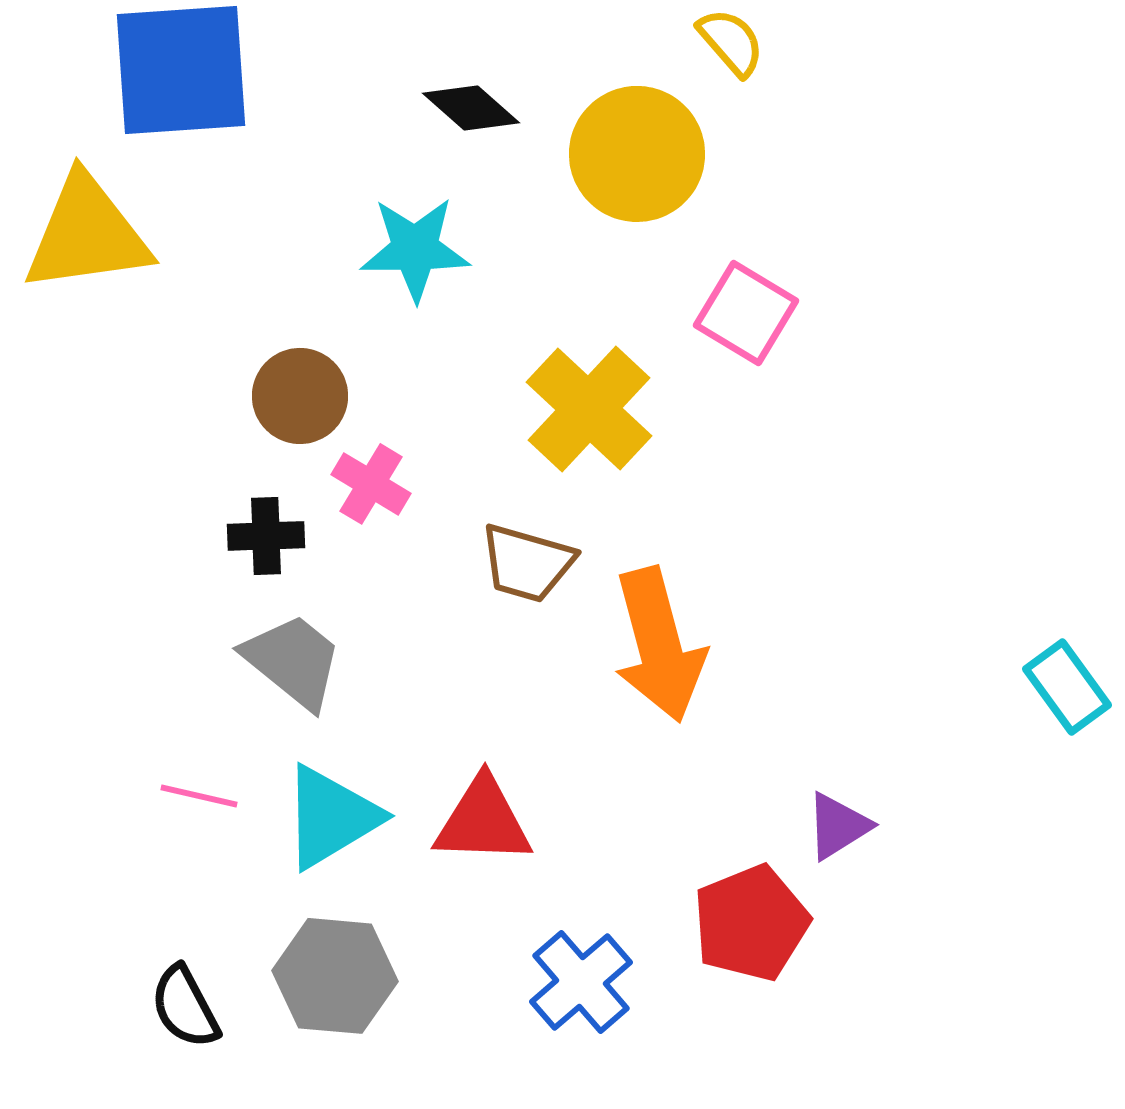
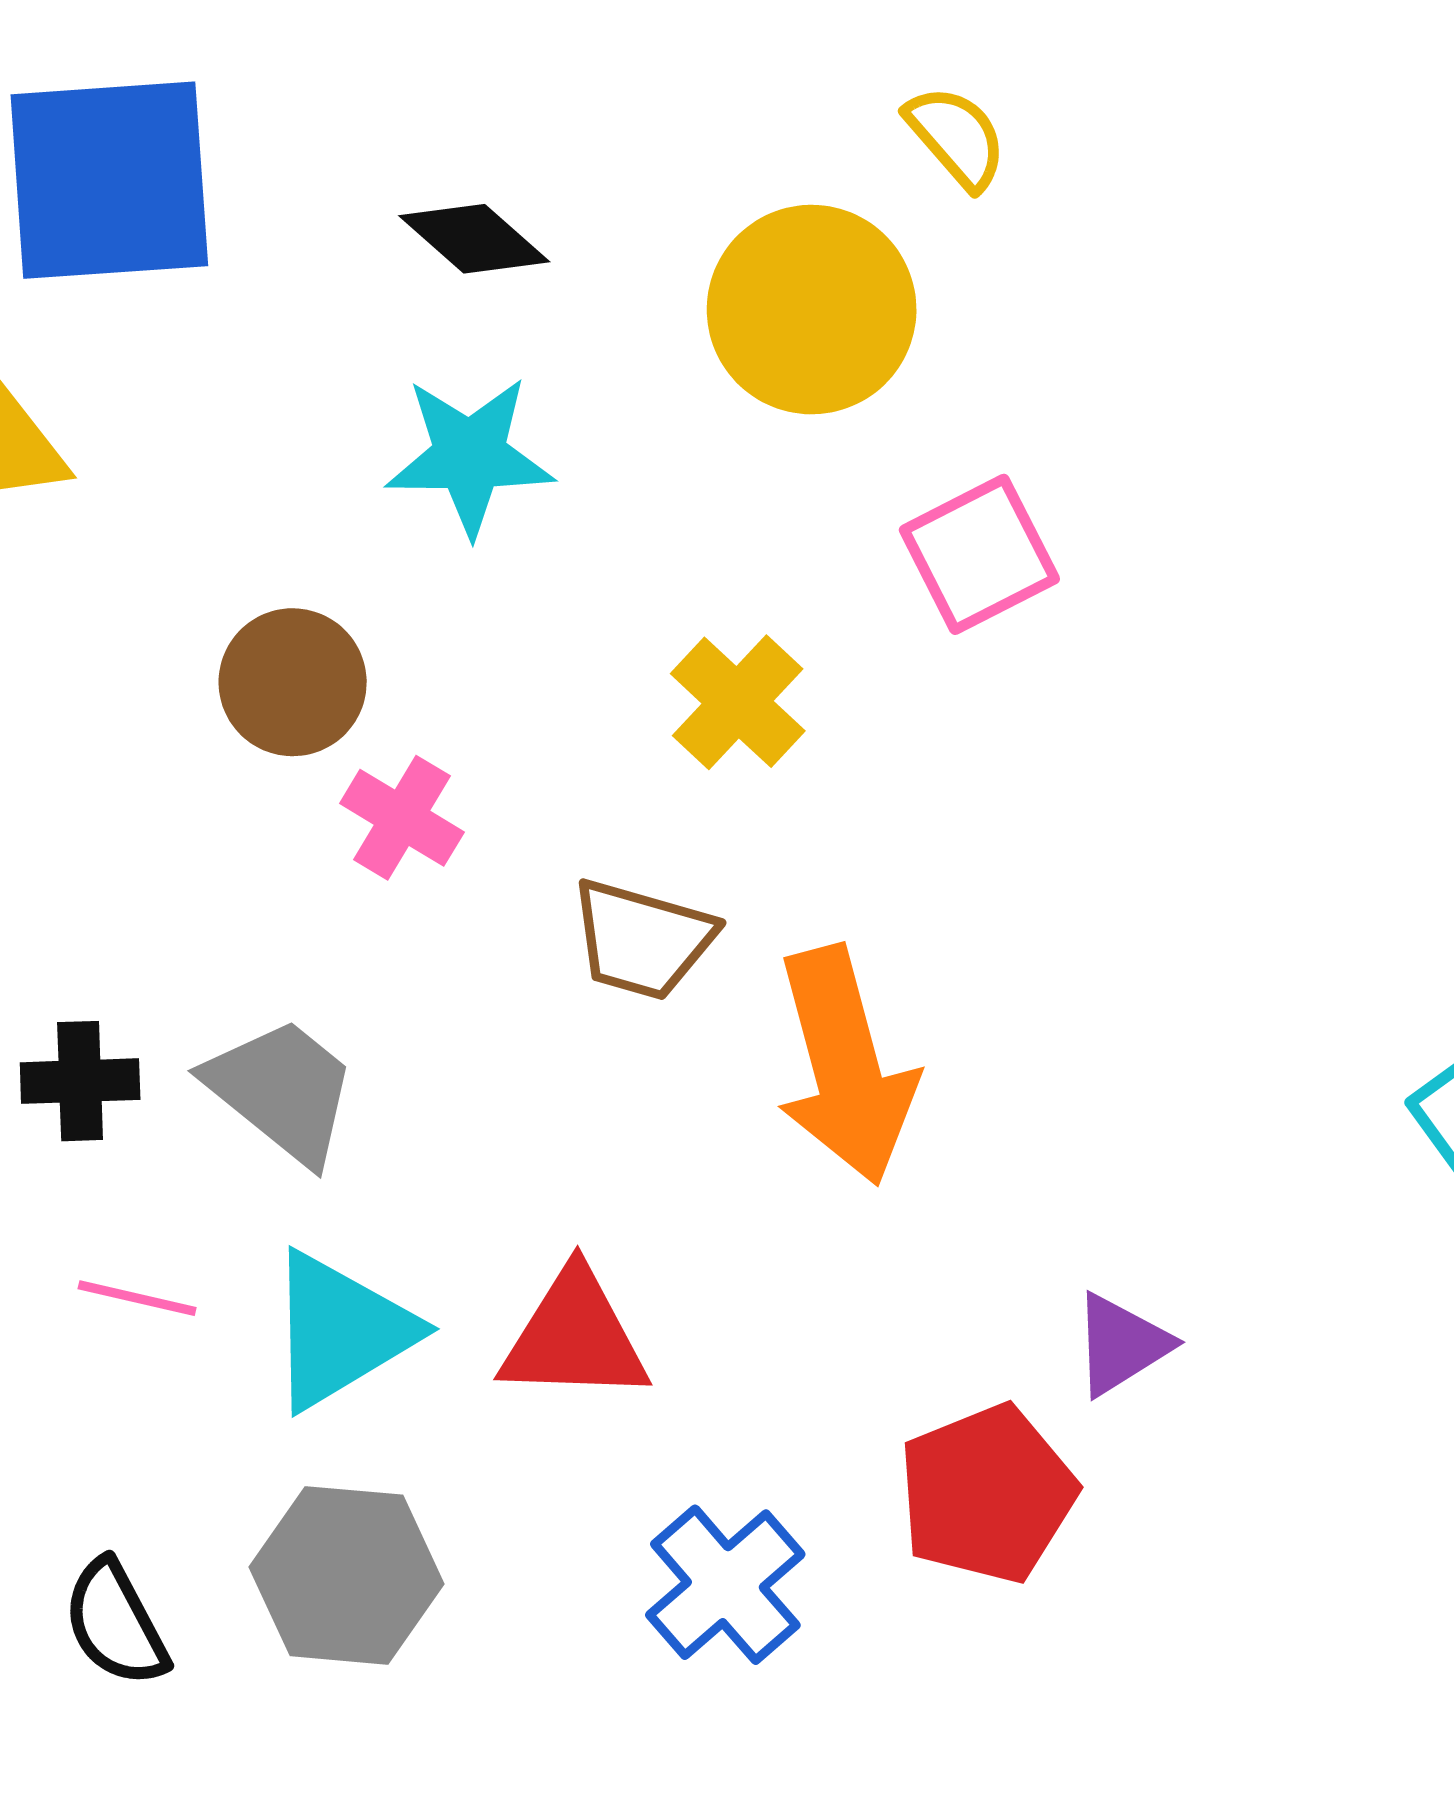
black diamond: (471, 108) -> (474, 239), moved
pink square: (746, 313) -> (979, 554), turned 32
yellow cross: (589, 409) -> (738, 702), size x0.7
black cross: (266, 536) -> (80, 1081), moved

